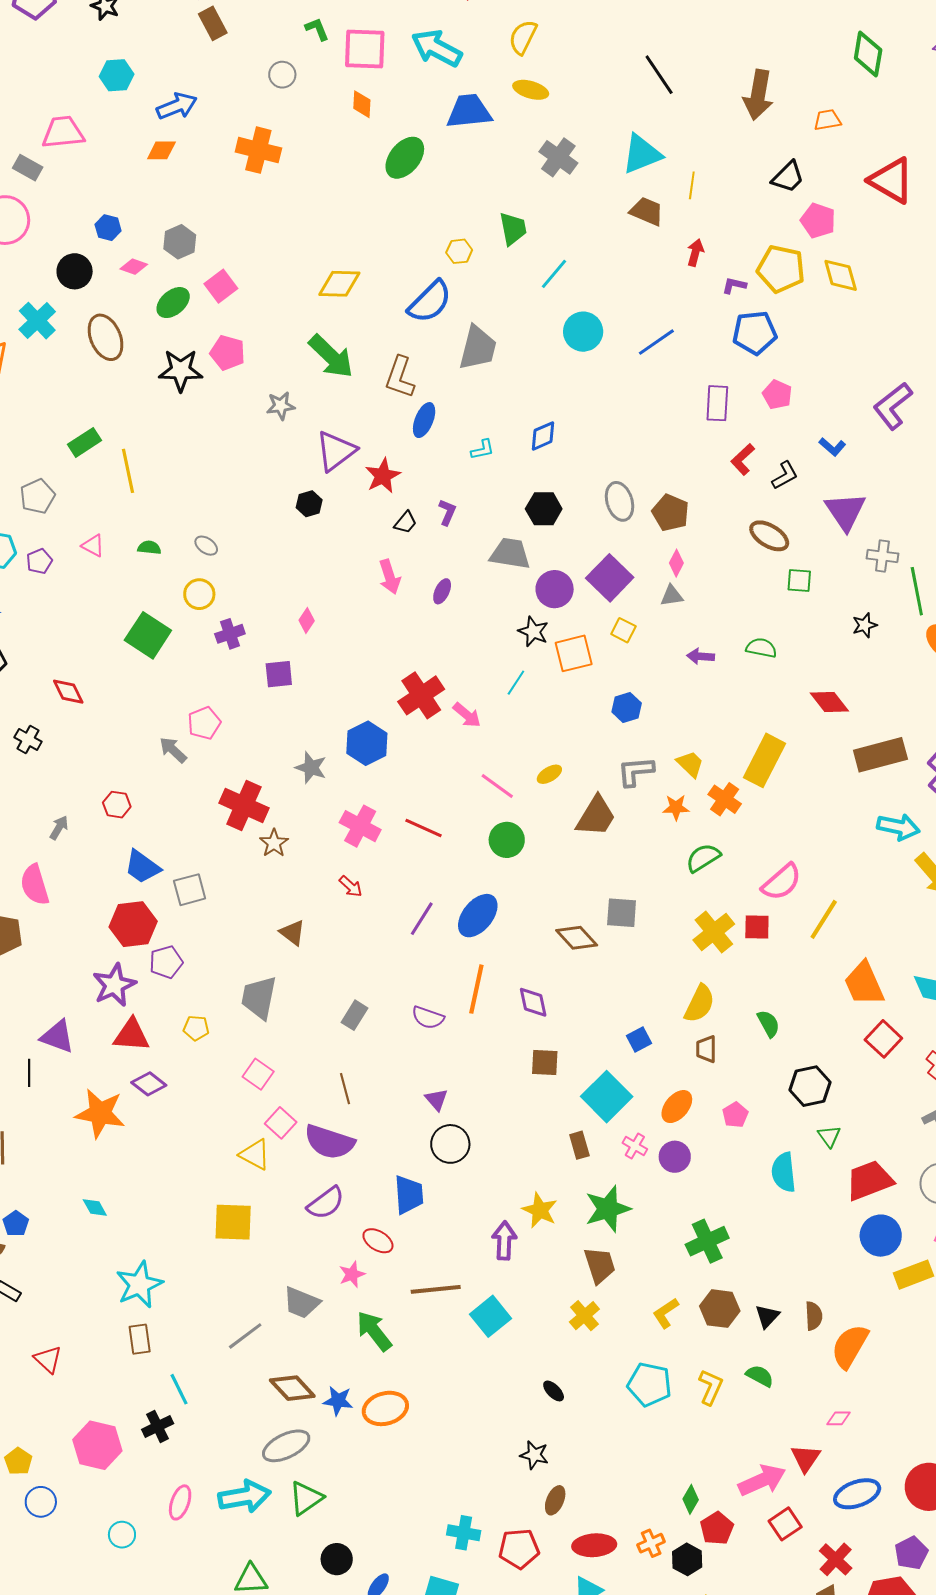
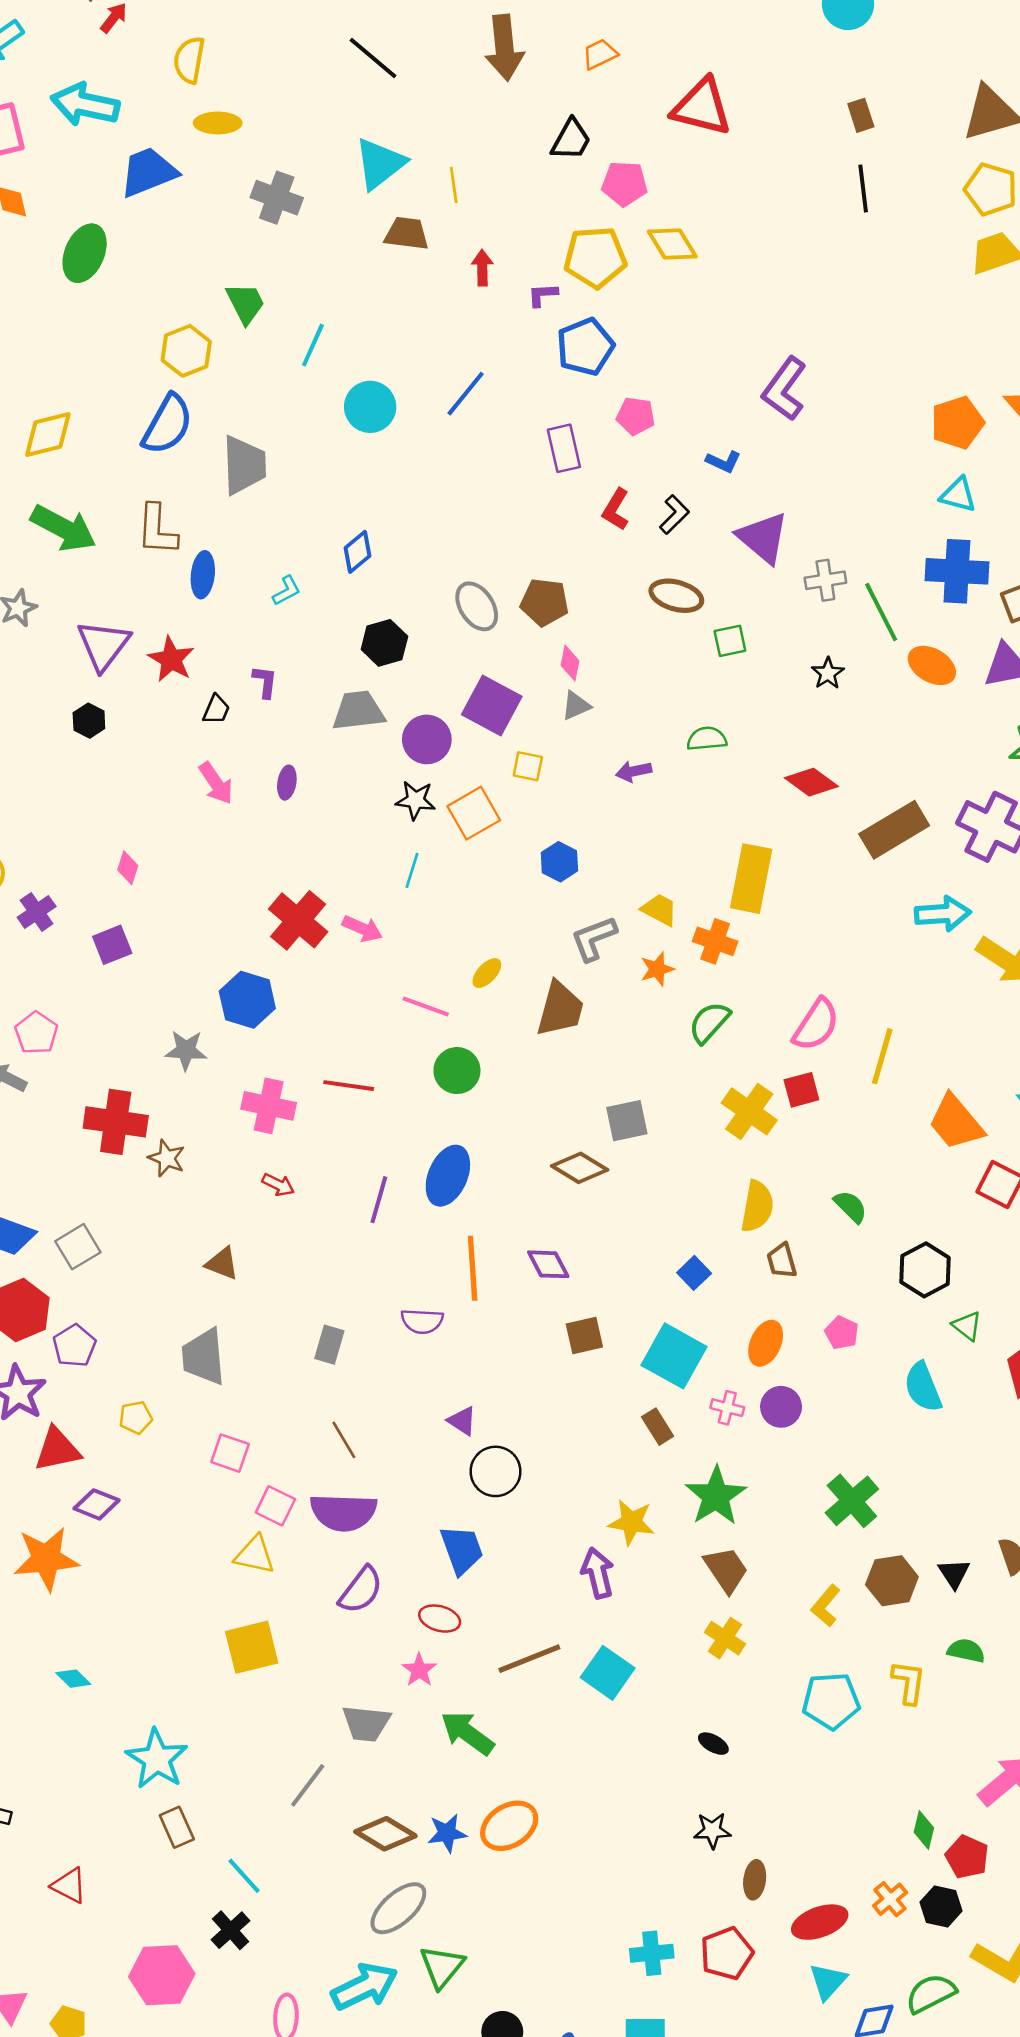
yellow hexagon: (459, 251) -> (186, 351), size x1.5

